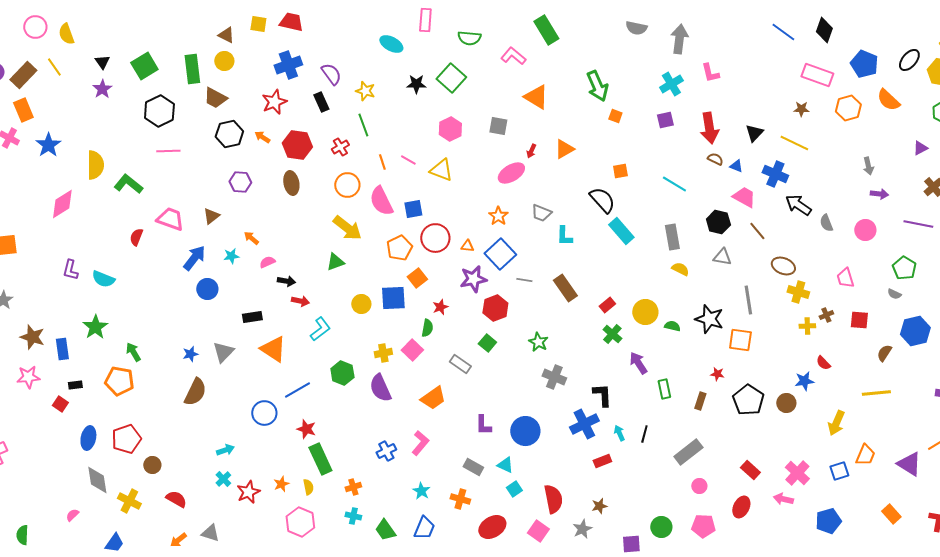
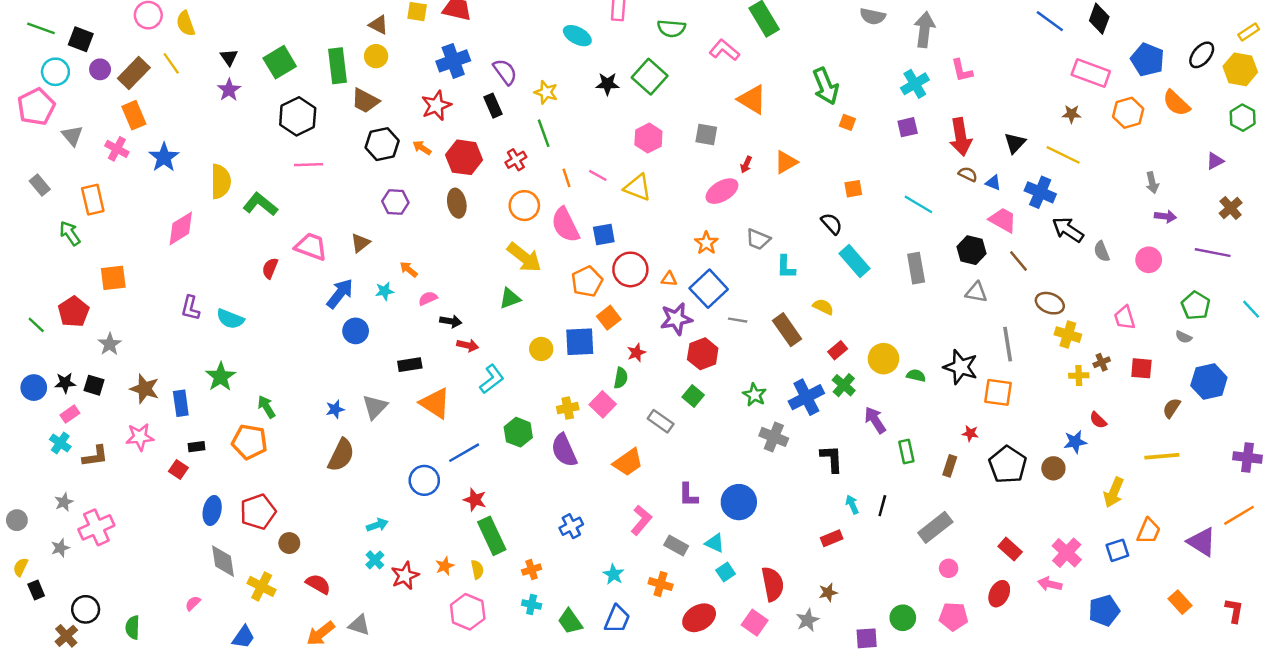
black semicircle: (602, 200) -> (832, 224), size x0.7
yellow semicircle: (680, 269) -> (823, 307), moved
blue cross: (584, 424) -> (806, 397), moved
pink L-shape: (420, 443) -> (641, 520), moved
orange arrow: (178, 540) -> (321, 633), size x1.4

